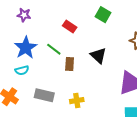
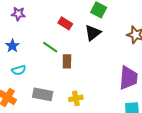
blue star: (26, 48) -> (12, 46), moved, size x0.6
black triangle: (98, 55) -> (93, 33), moved, turned 42

